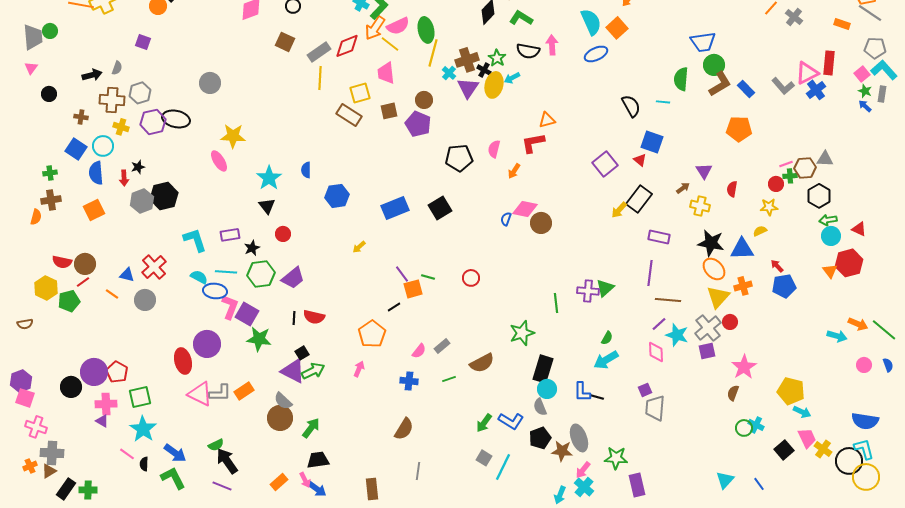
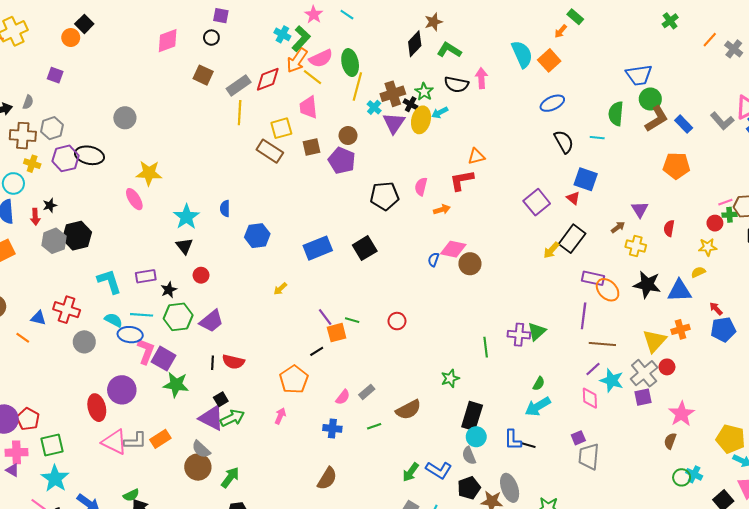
blue ellipse: (596, 54) -> (552, 103), moved
orange arrow: (514, 171) -> (442, 210), turned -140
red cross: (154, 267) -> (67, 310), turned -30
orange ellipse: (714, 269) -> (608, 290), moved
gray circle: (145, 300) -> (84, 342), moved
green star: (522, 333) -> (450, 378), size x0.7

